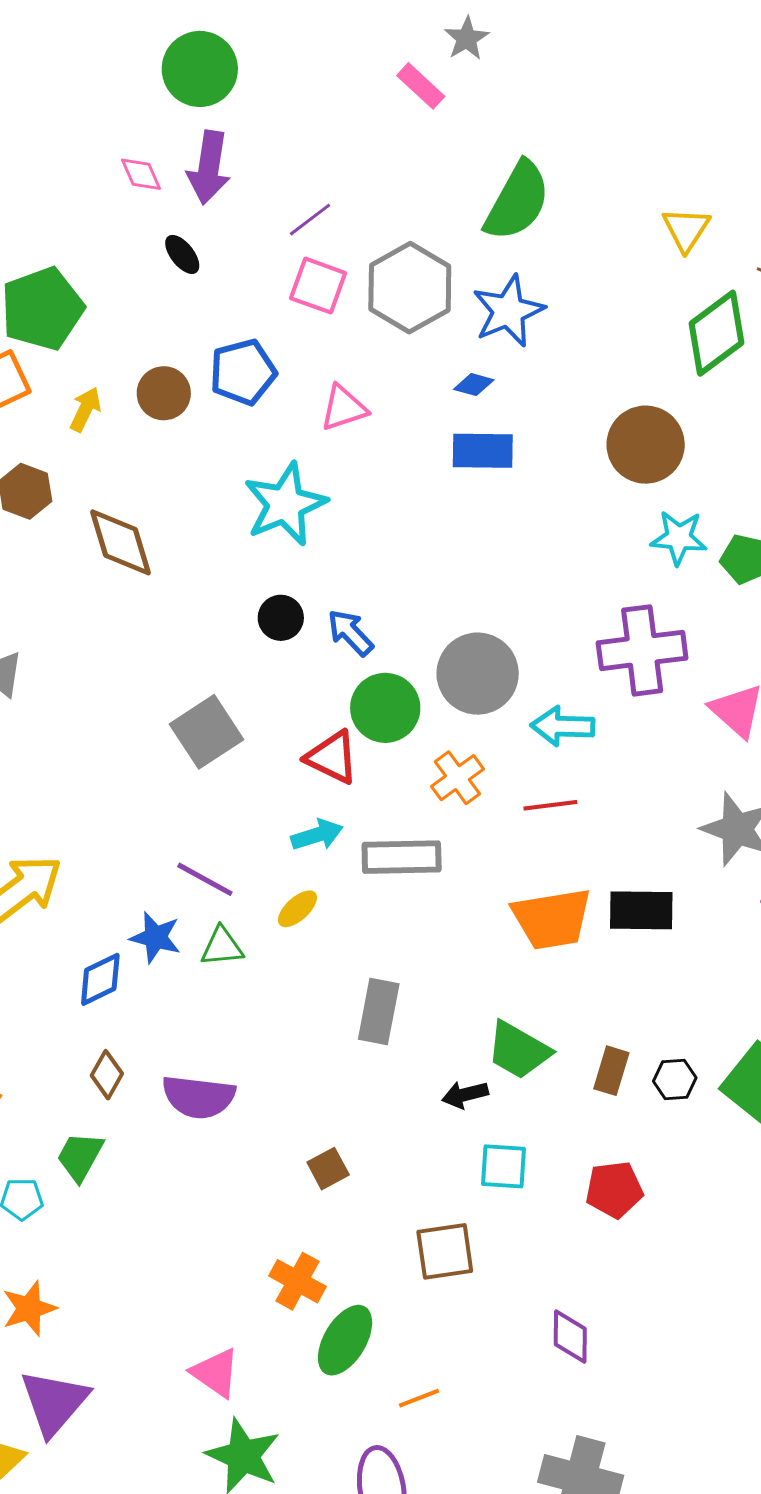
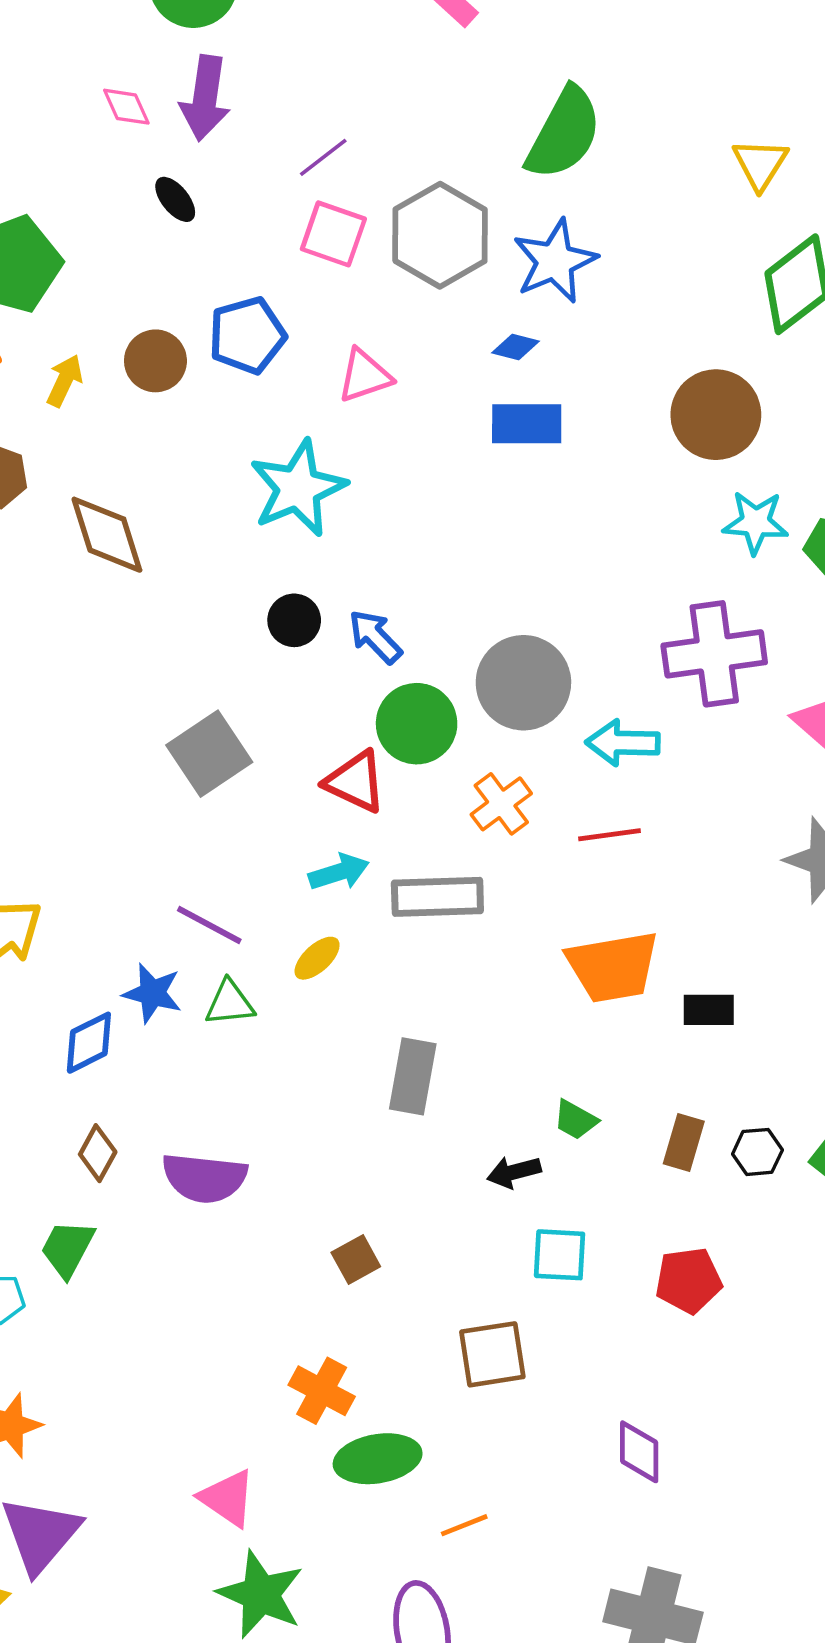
black rectangle: (641, 910) -> (709, 1010), moved, size x0.7
green trapezoid: (518, 1050) -> (575, 1120), size x0.6
green ellipse: (345, 1340) -> (378, 1459), turned 50

